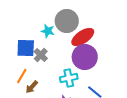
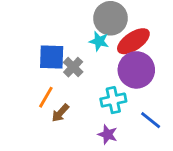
cyan star: (48, 31) -> (99, 41), moved

